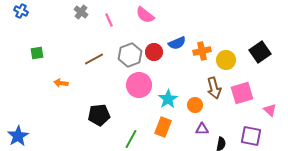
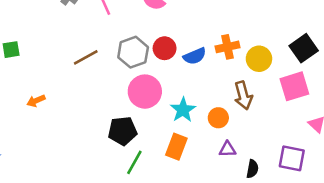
blue semicircle: (177, 43) -> (195, 56), moved
orange arrow: (61, 83) -> (36, 101), moved, turned -32
pink square: (242, 93) -> (294, 86), moved
black pentagon: (99, 115) -> (123, 131), moved

